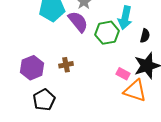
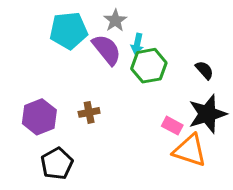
cyan arrow: (125, 18) -> (137, 44), moved, size x0.6
black semicircle: (145, 36) -> (204, 70), turned -56

